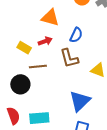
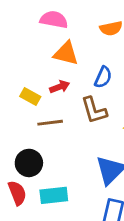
black circle: (20, 84) -> (29, 163), moved

